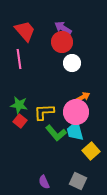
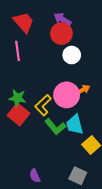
yellow L-shape: (44, 112) -> (43, 105), turned -40
pink circle: (76, 112) -> (67, 95), moved
red square: (20, 121) -> (18, 114), size x1.5
purple semicircle: (44, 182) -> (35, 176), moved

